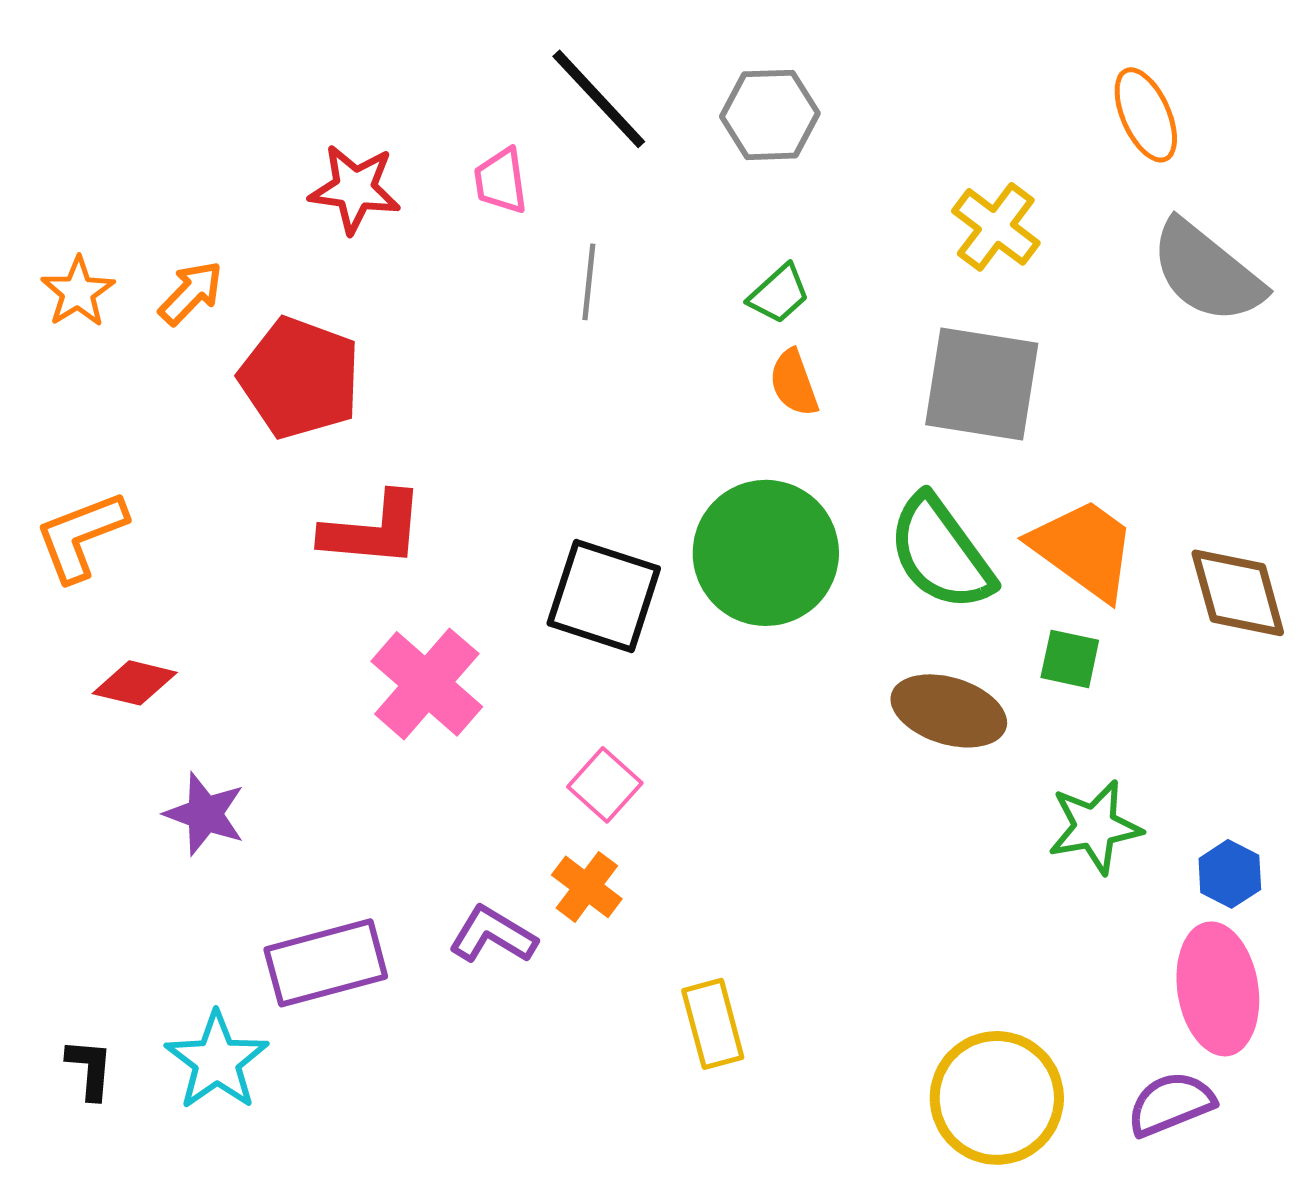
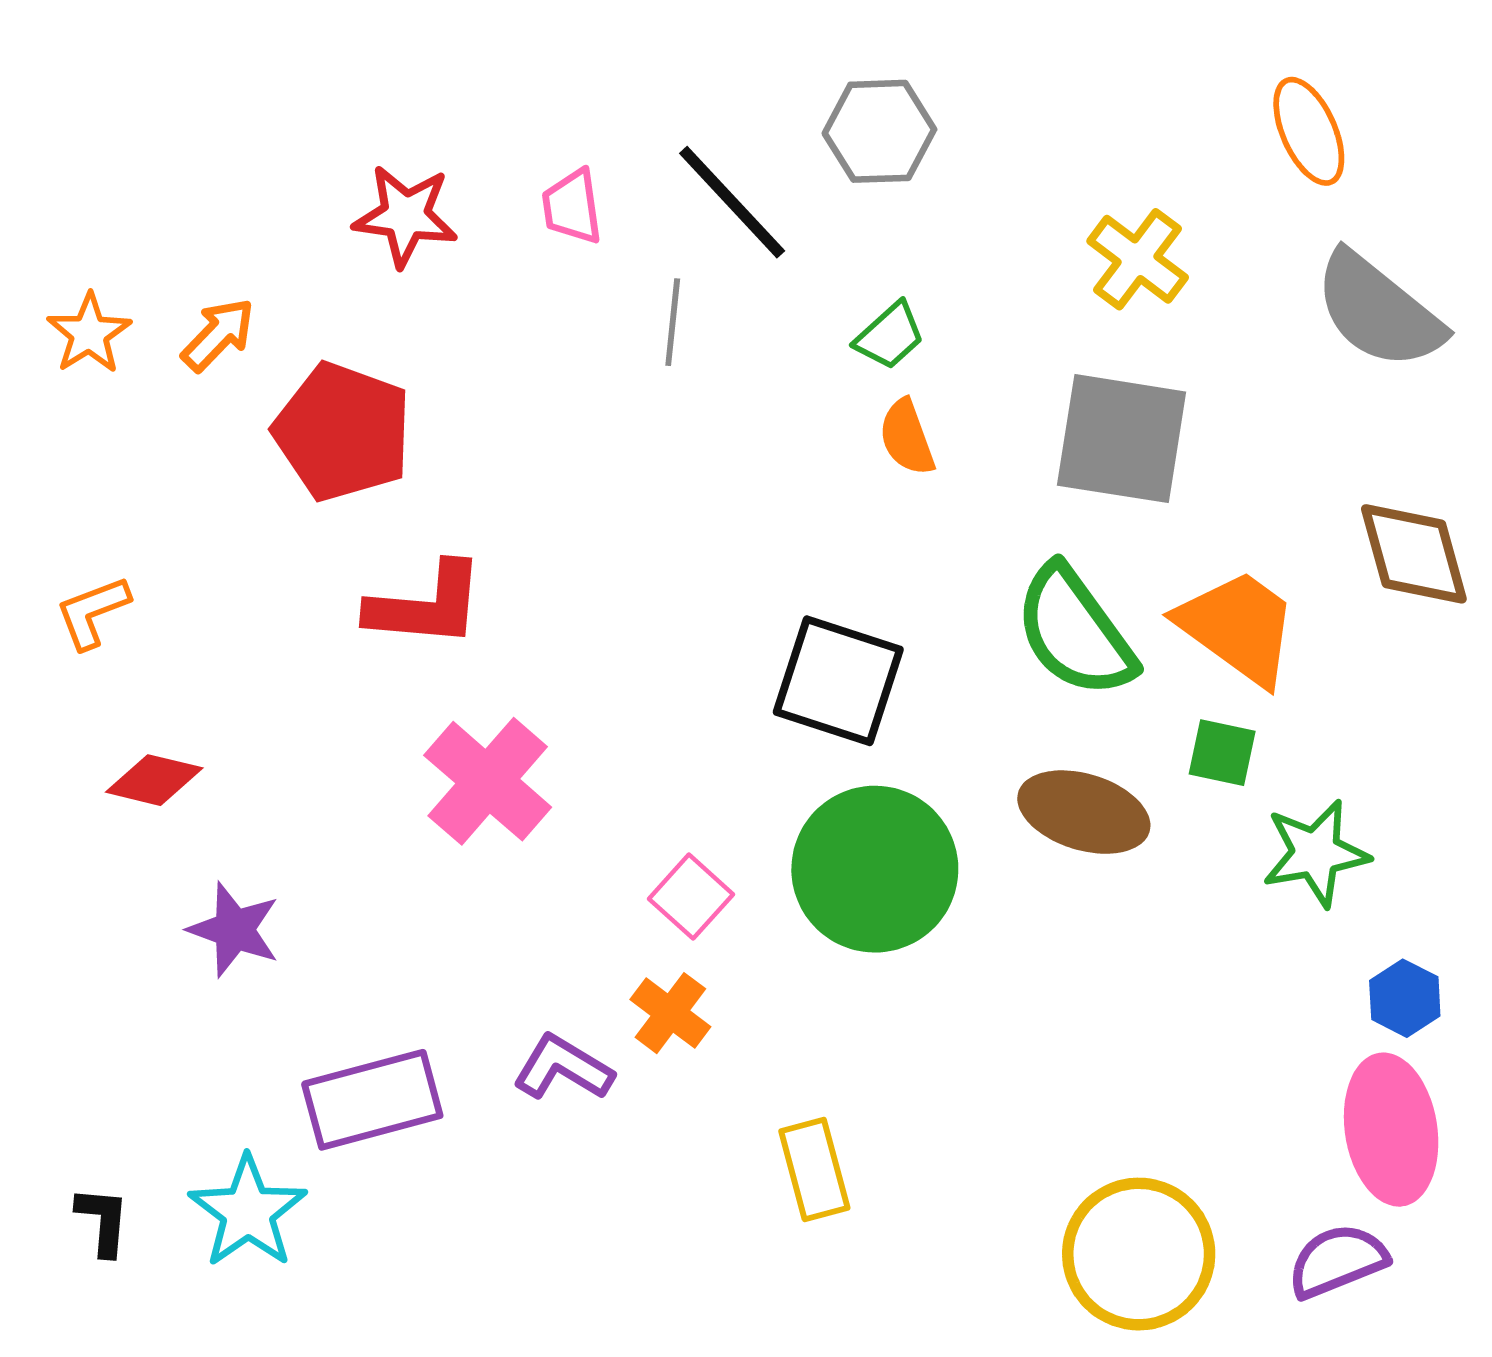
black line: (599, 99) -> (732, 202), moved
orange L-shape: (81, 536) -> (93, 612), size x0.7
green circle: (766, 553) -> (875, 869), moved
brown diamond: (1238, 593) -> (1414, 554), moved
black square: (604, 596) -> (838, 681), moved
green star: (1095, 827) -> (1316, 853), moved

